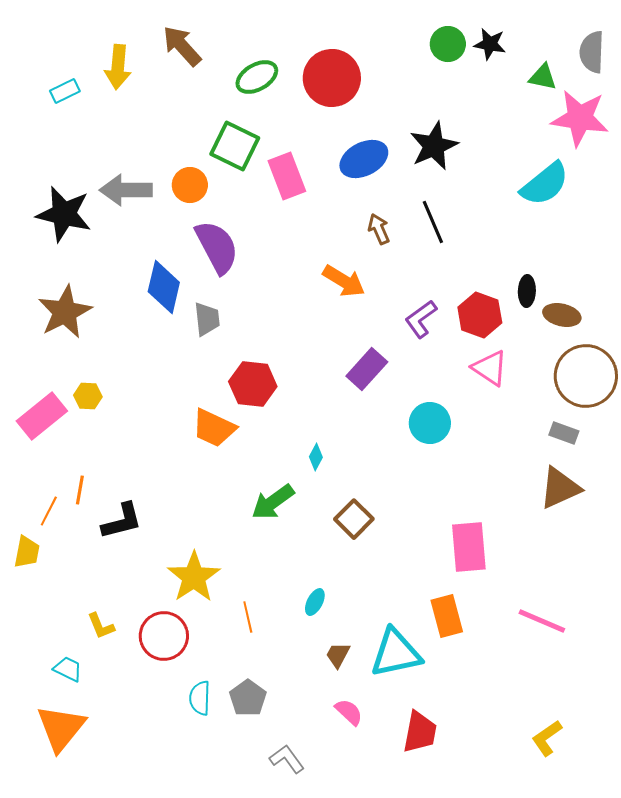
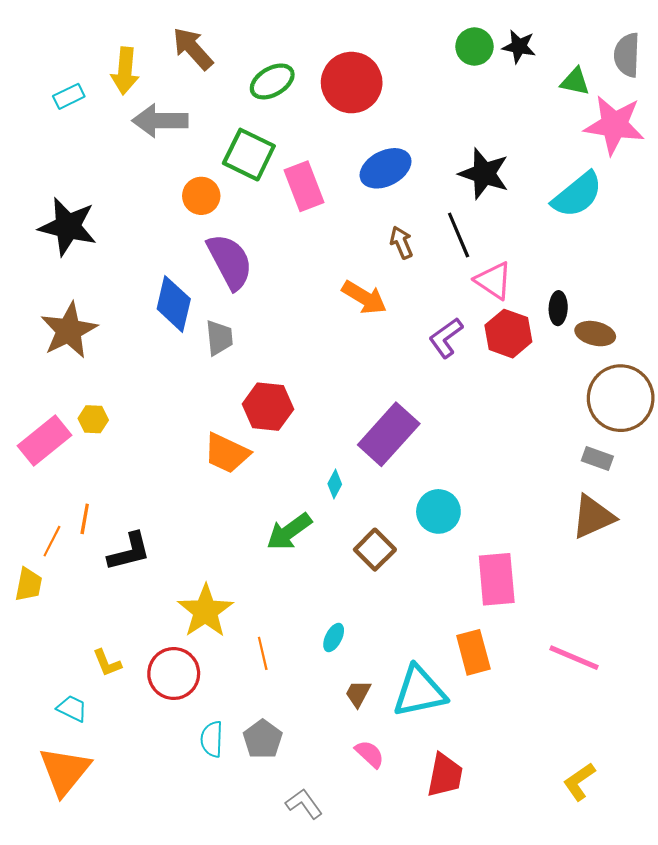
black star: (434, 146) -> (484, 174), moved, turned -30
gray arrow: (126, 190) -> (160, 121), moved
pink triangle: (490, 368) -> (494, 281), moved
purple rectangle: (367, 369) -> (389, 434), moved, size x1.4
cyan circle: (430, 423) -> (438, 511), moved

